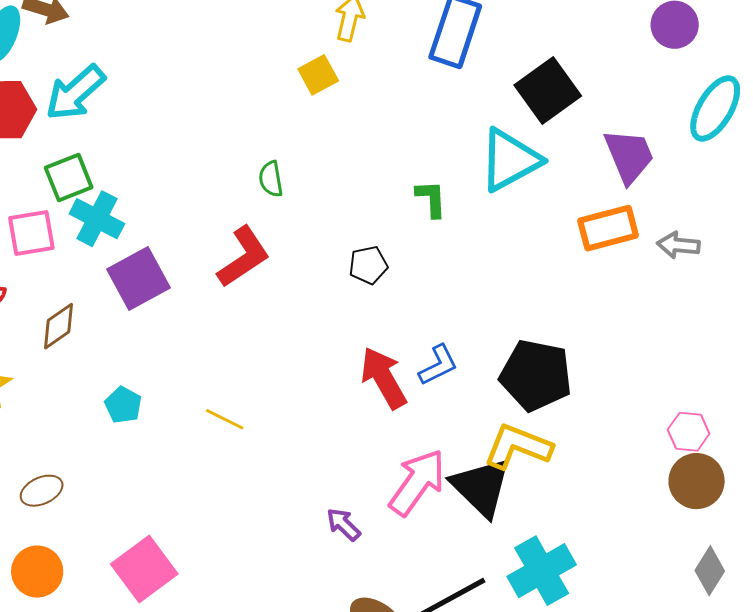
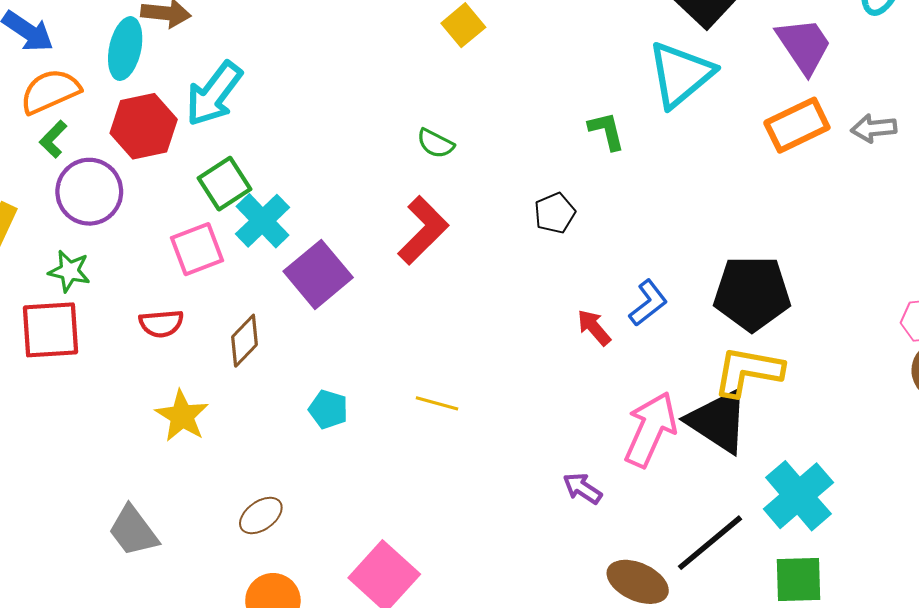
green semicircle: (271, 179) -> (435, 143), turned -42
cyan cross: (97, 219) -> (263, 221), turned 30
red arrow: (384, 378) -> (594, 327), size x0.6

